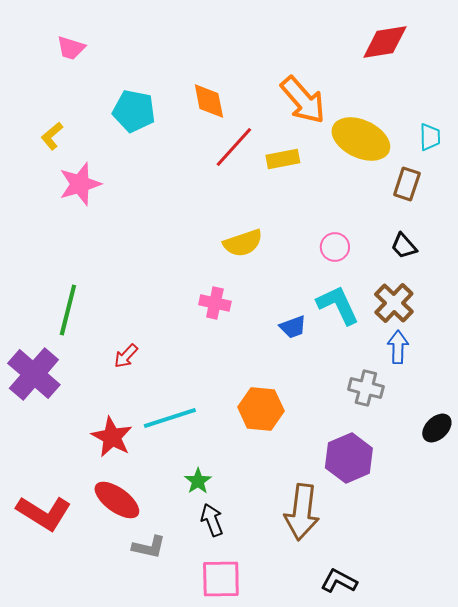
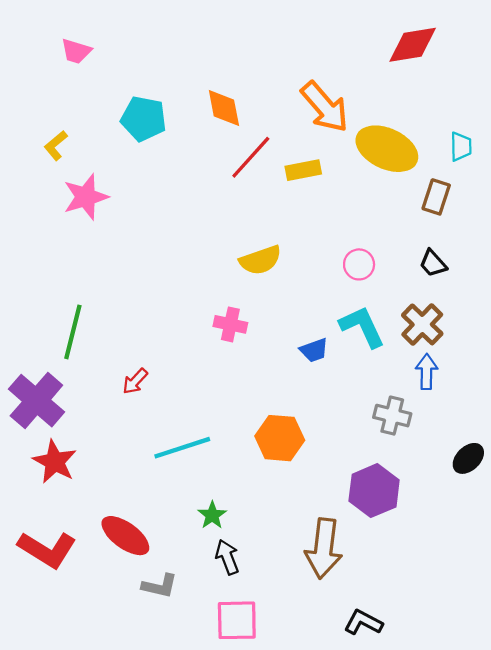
red star: (112, 437) -> (55, 462), moved

